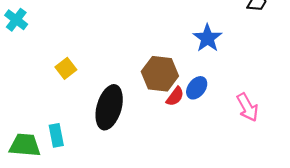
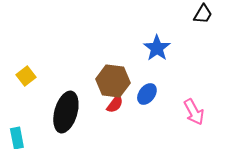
red semicircle: (175, 96) -> (115, 104), moved

